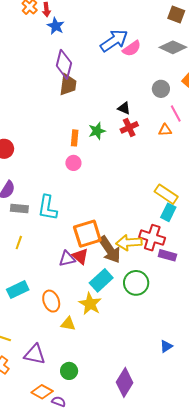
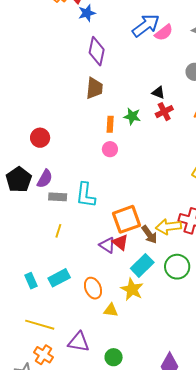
blue star: (56, 26) -> (87, 13), turned 30
brown trapezoid: (68, 85) -> (94, 88), moved
green star: (97, 131) -> (132, 116), turned 30
brown arrow: (110, 250) -> (149, 234), size x0.7
purple triangle: (67, 259) -> (107, 245), turned 48

